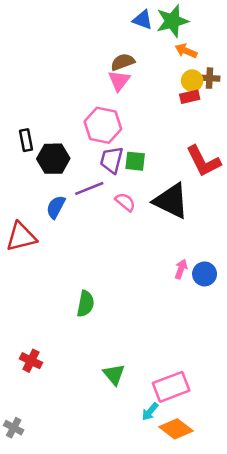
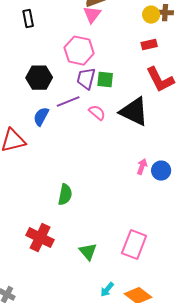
red rectangle: (190, 97) -> (149, 45), moved
black rectangle: (26, 140) -> (28, 19), moved
red cross: (31, 361) -> (40, 238), moved, size x1.5
pink rectangle: (171, 387) -> (134, 245), moved, turned -48
cyan arrow: (150, 412) -> (107, 290), moved

